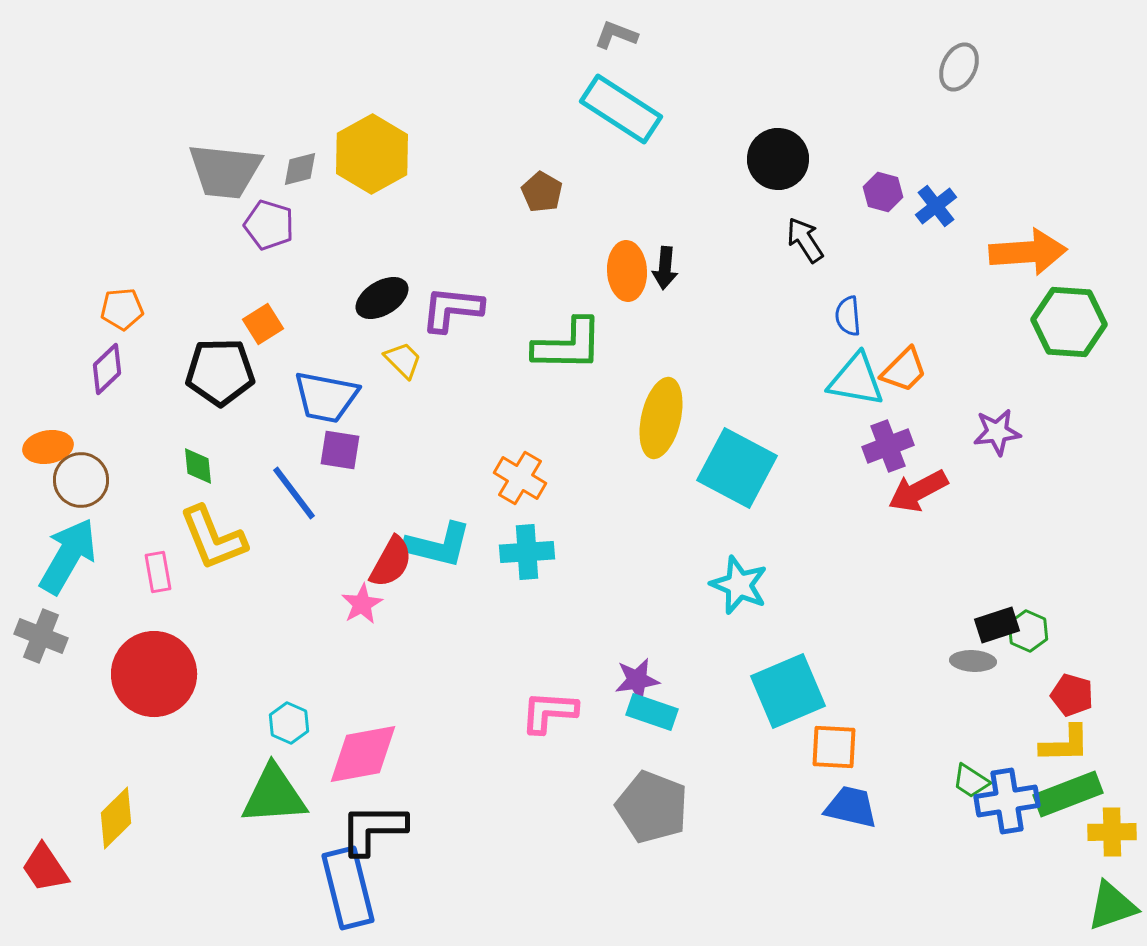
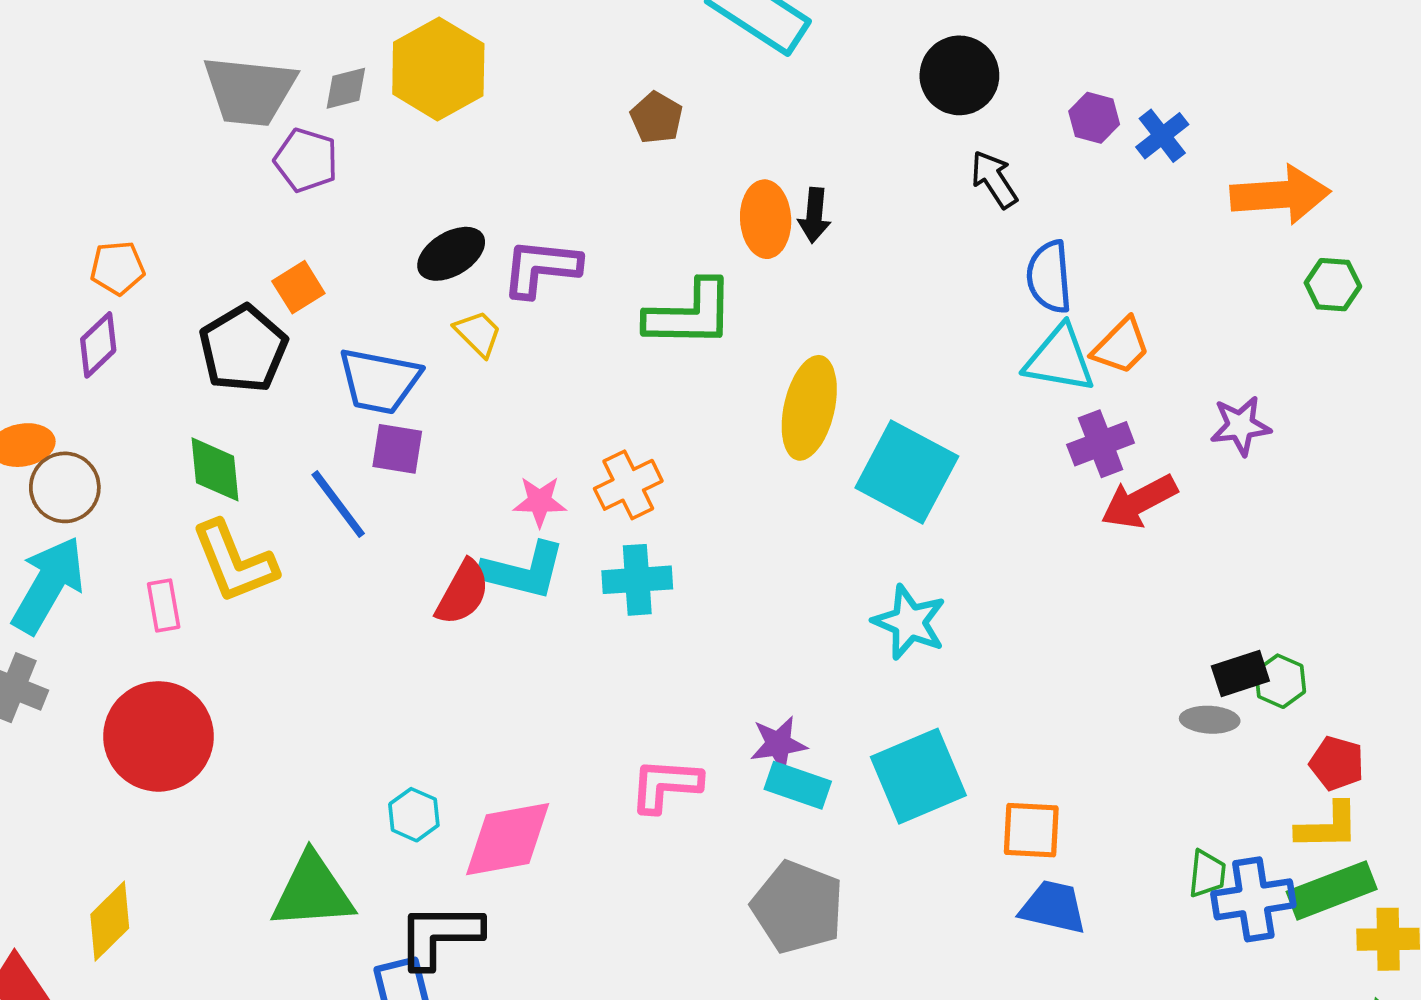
blue semicircle: (848, 316) -> (1049, 277), size x1.4
green hexagon: (1069, 322) -> (1333, 285), size x0.6
black pentagon: (220, 372) -> (243, 349), turned -30
green diamond: (198, 466) -> (215, 469), size x1.4
orange cross: (520, 478) -> (628, 485), turned 33
pink star: (362, 604) -> (540, 502), moved, turned 30
cyan square: (788, 691) -> (918, 776), moved
cyan hexagon: (289, 723) -> (414, 815), moved
pink diamond: (363, 754) -> (508, 839), moved
green trapezoid: (971, 781) -> (1207, 874), turned -117

